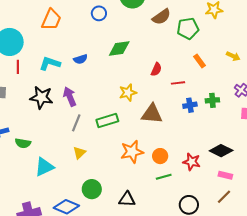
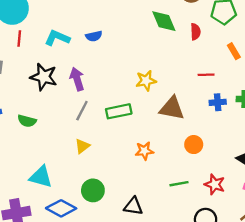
green diamond: (119, 48) -> (164, 21), moved, turned 70
red semicircle: (156, 69) -> (196, 32), moved, turned -32
green semicircle: (23, 143) -> (27, 121), moved
orange star: (132, 152) -> (144, 151), size x0.7
orange circle: (160, 156) -> (194, 145), moved
red star: (192, 162) -> (215, 184), moved
cyan triangle: (44, 167) -> (41, 177), moved, turned 35

